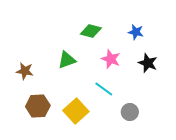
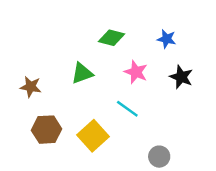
gray circle: (130, 112) -> (159, 157), moved

